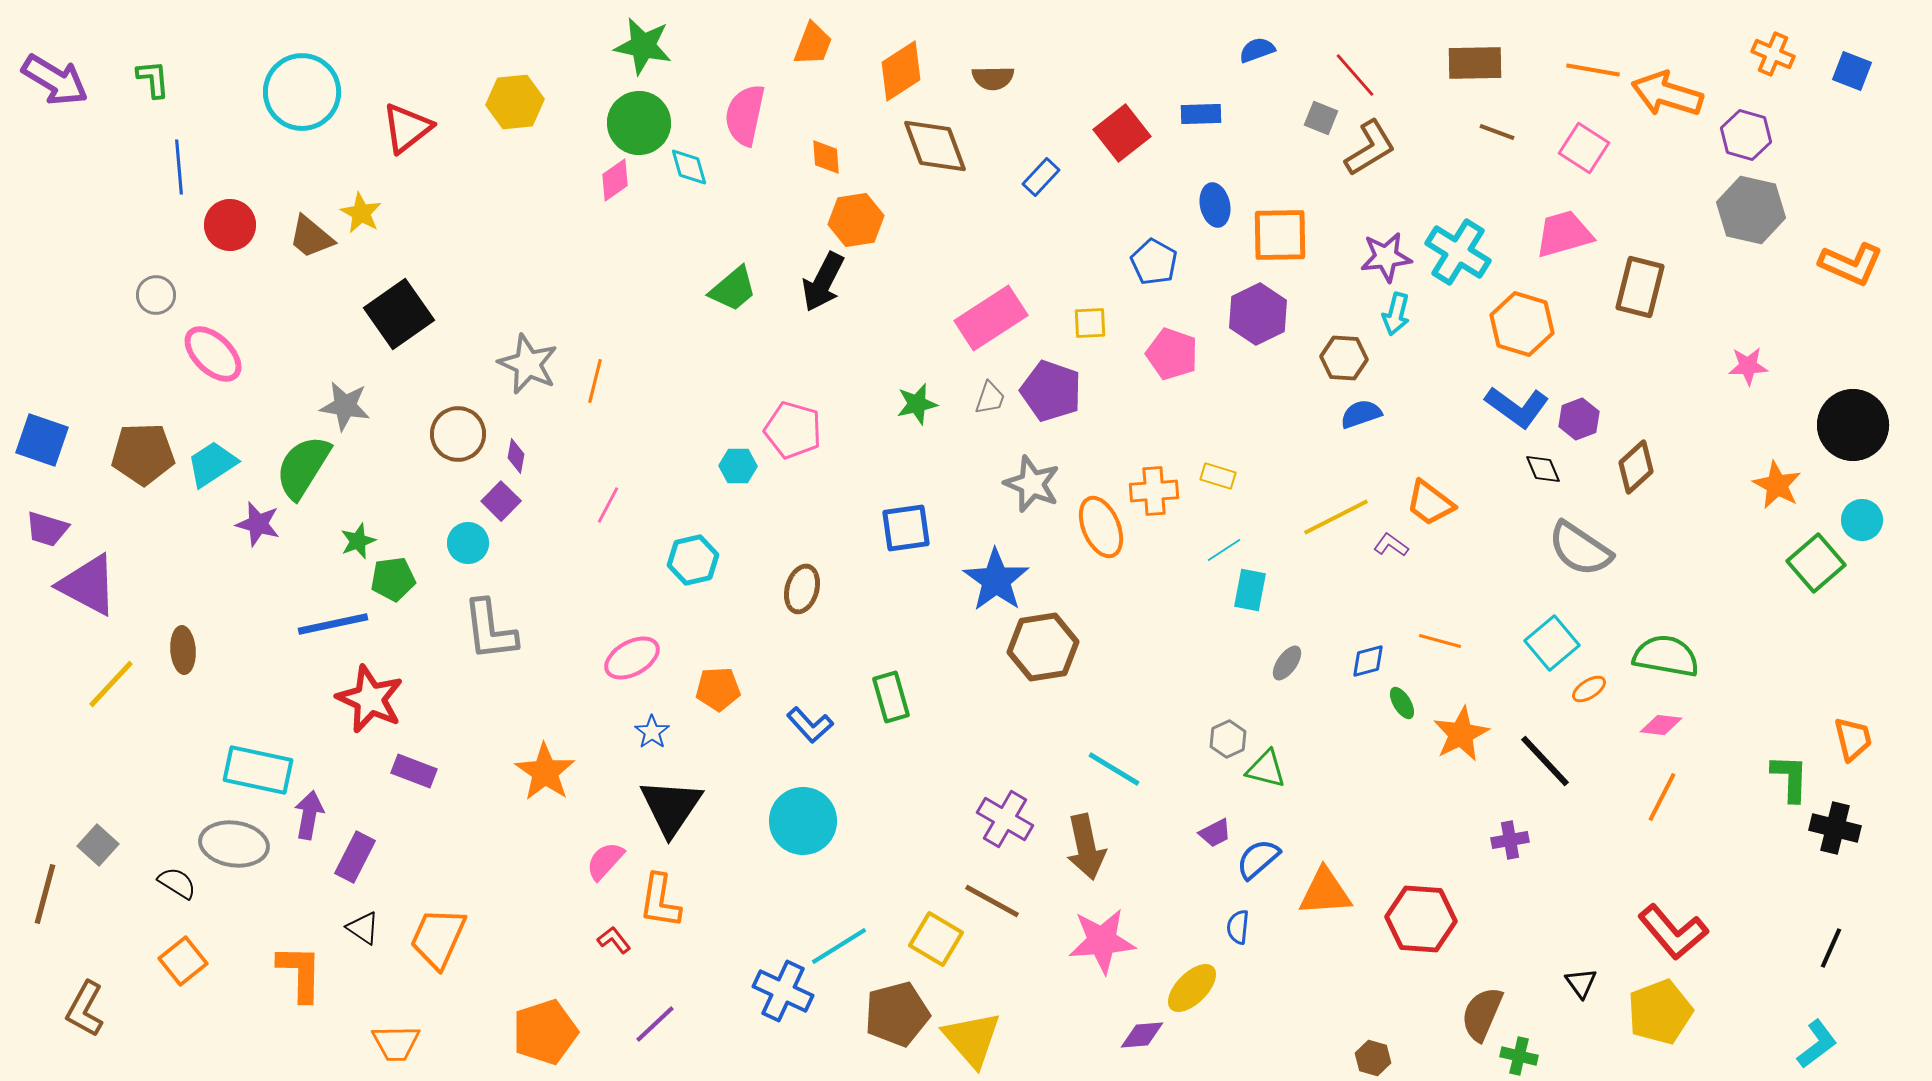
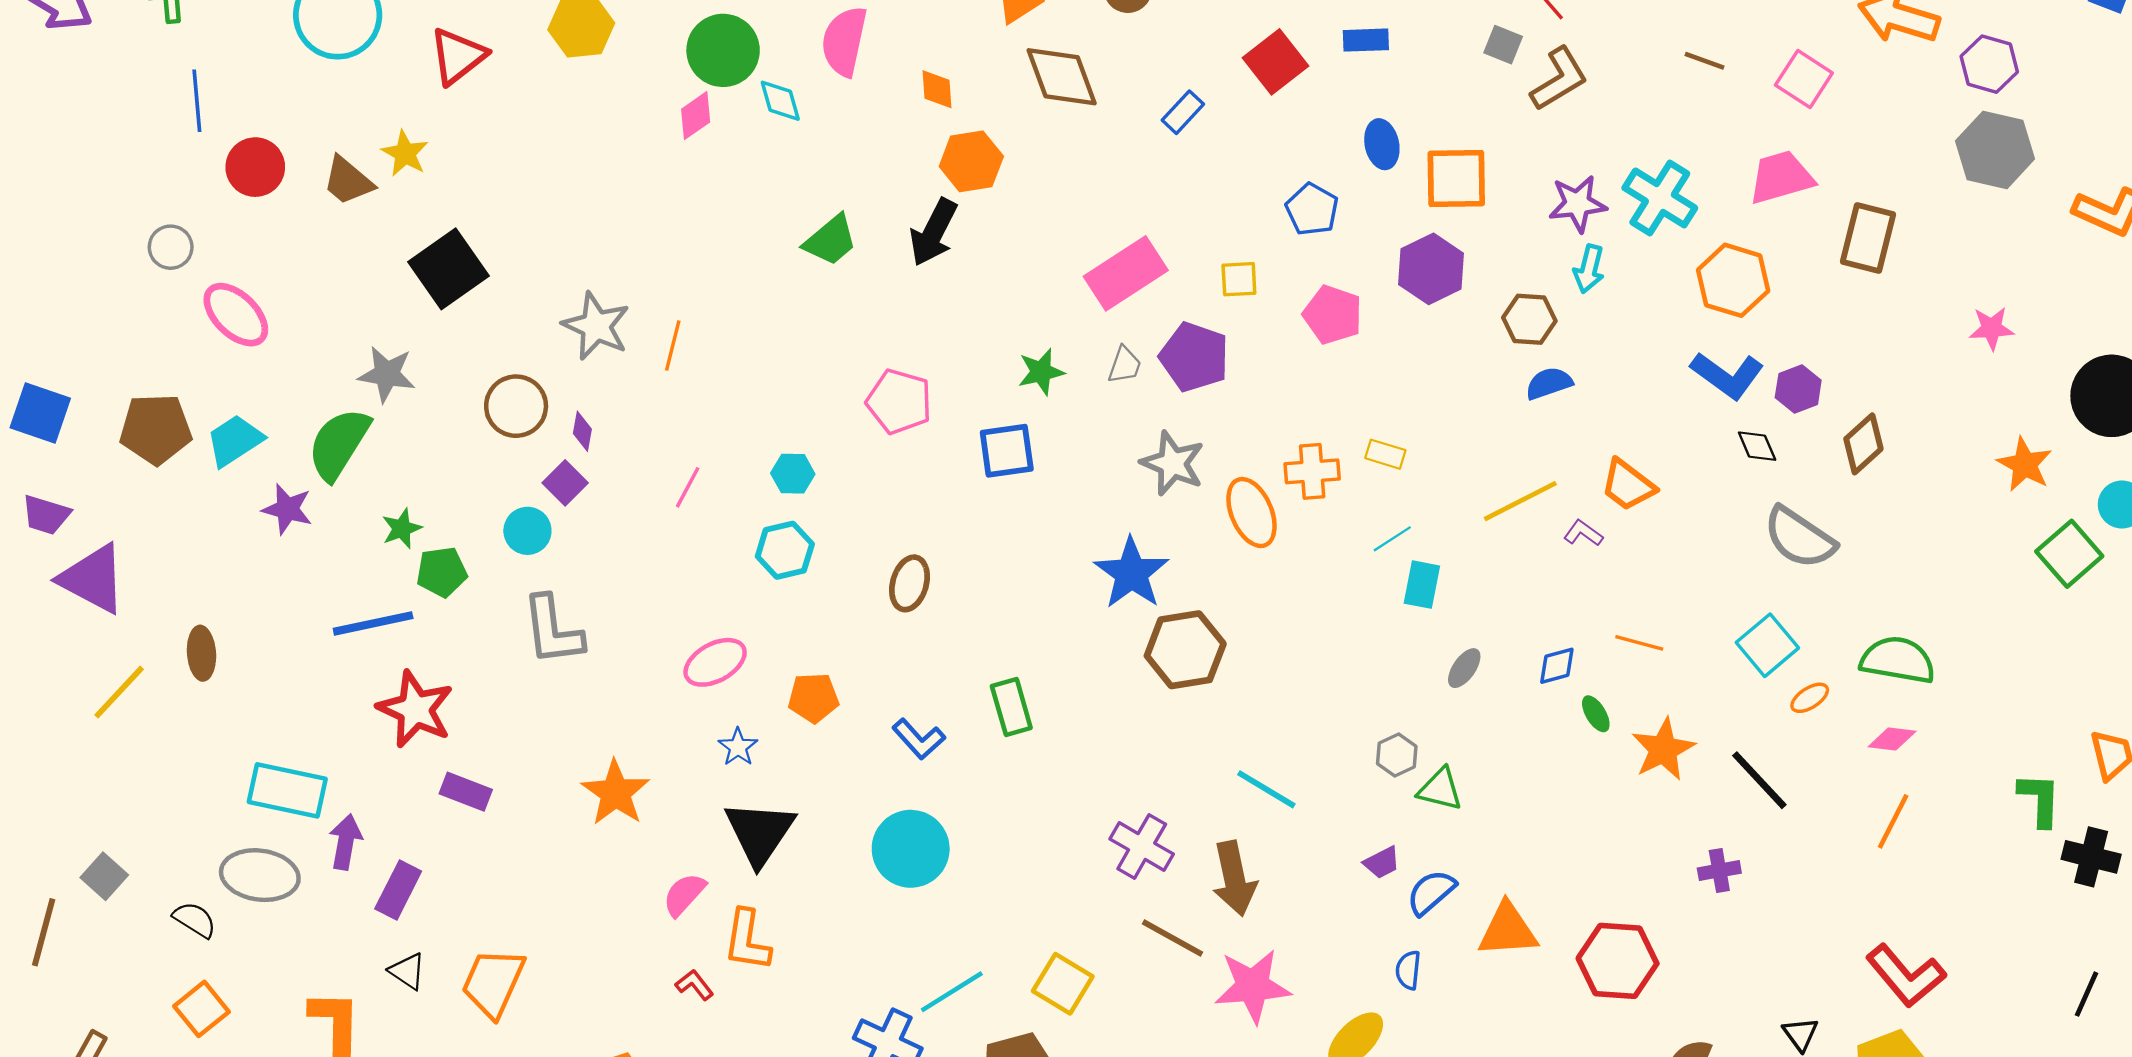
cyan hexagon: (738, 466) -> (793, 474), moved
blue square: (906, 528) -> (1007, 451), moved
brown line: (992, 901) -> (1173, 938), moved

